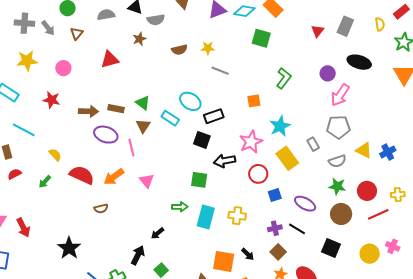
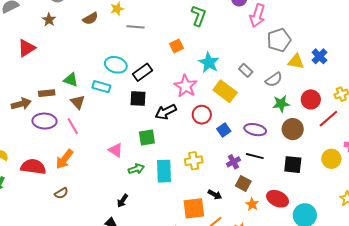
gray pentagon: (338, 127) -> (279, 40), moved
pink triangle: (147, 181) -> (116, 150), moved

